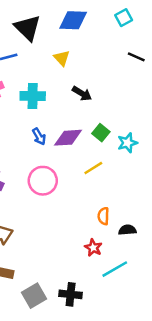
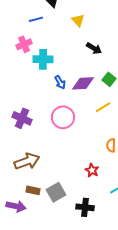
cyan cross: (33, 96) -> (43, 59), moved
red star: (93, 248) -> (92, 170), moved
gray square: (34, 296) -> (56, 192), moved

